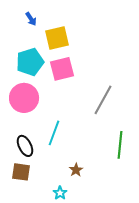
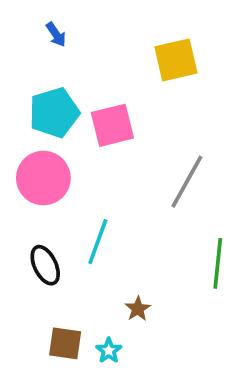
yellow square: (57, 38) -> (176, 60), moved
brown square: (21, 172) -> (65, 343), moved

